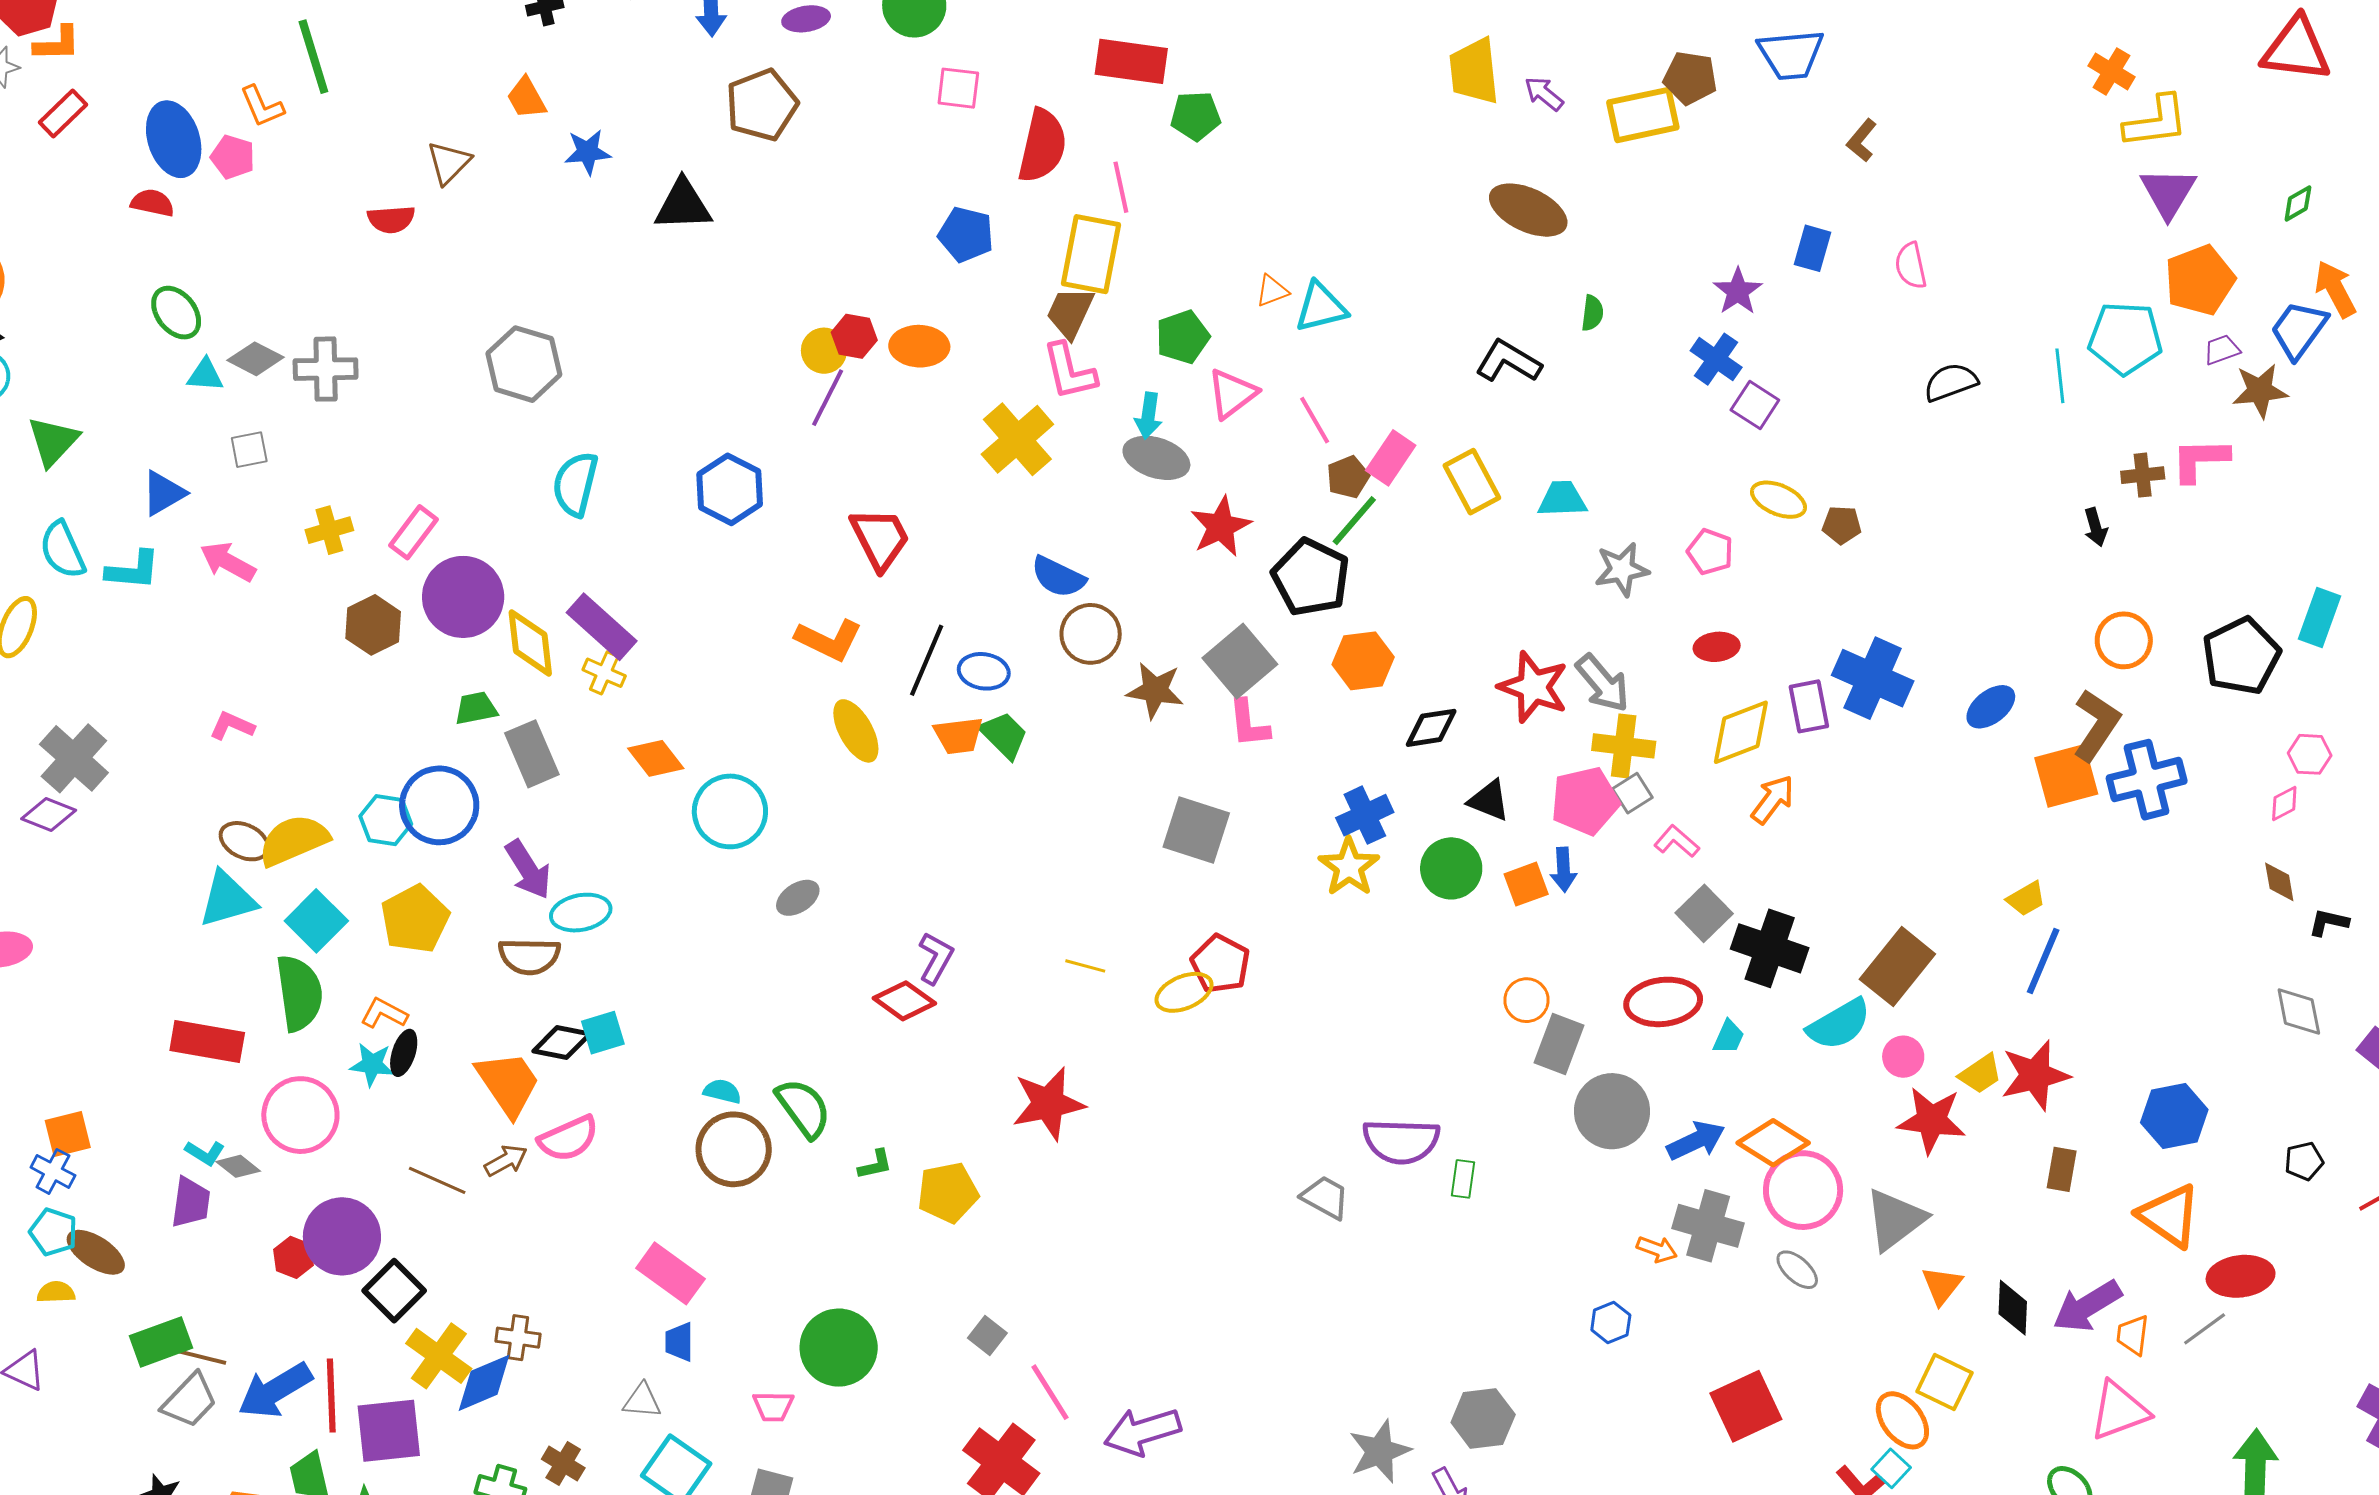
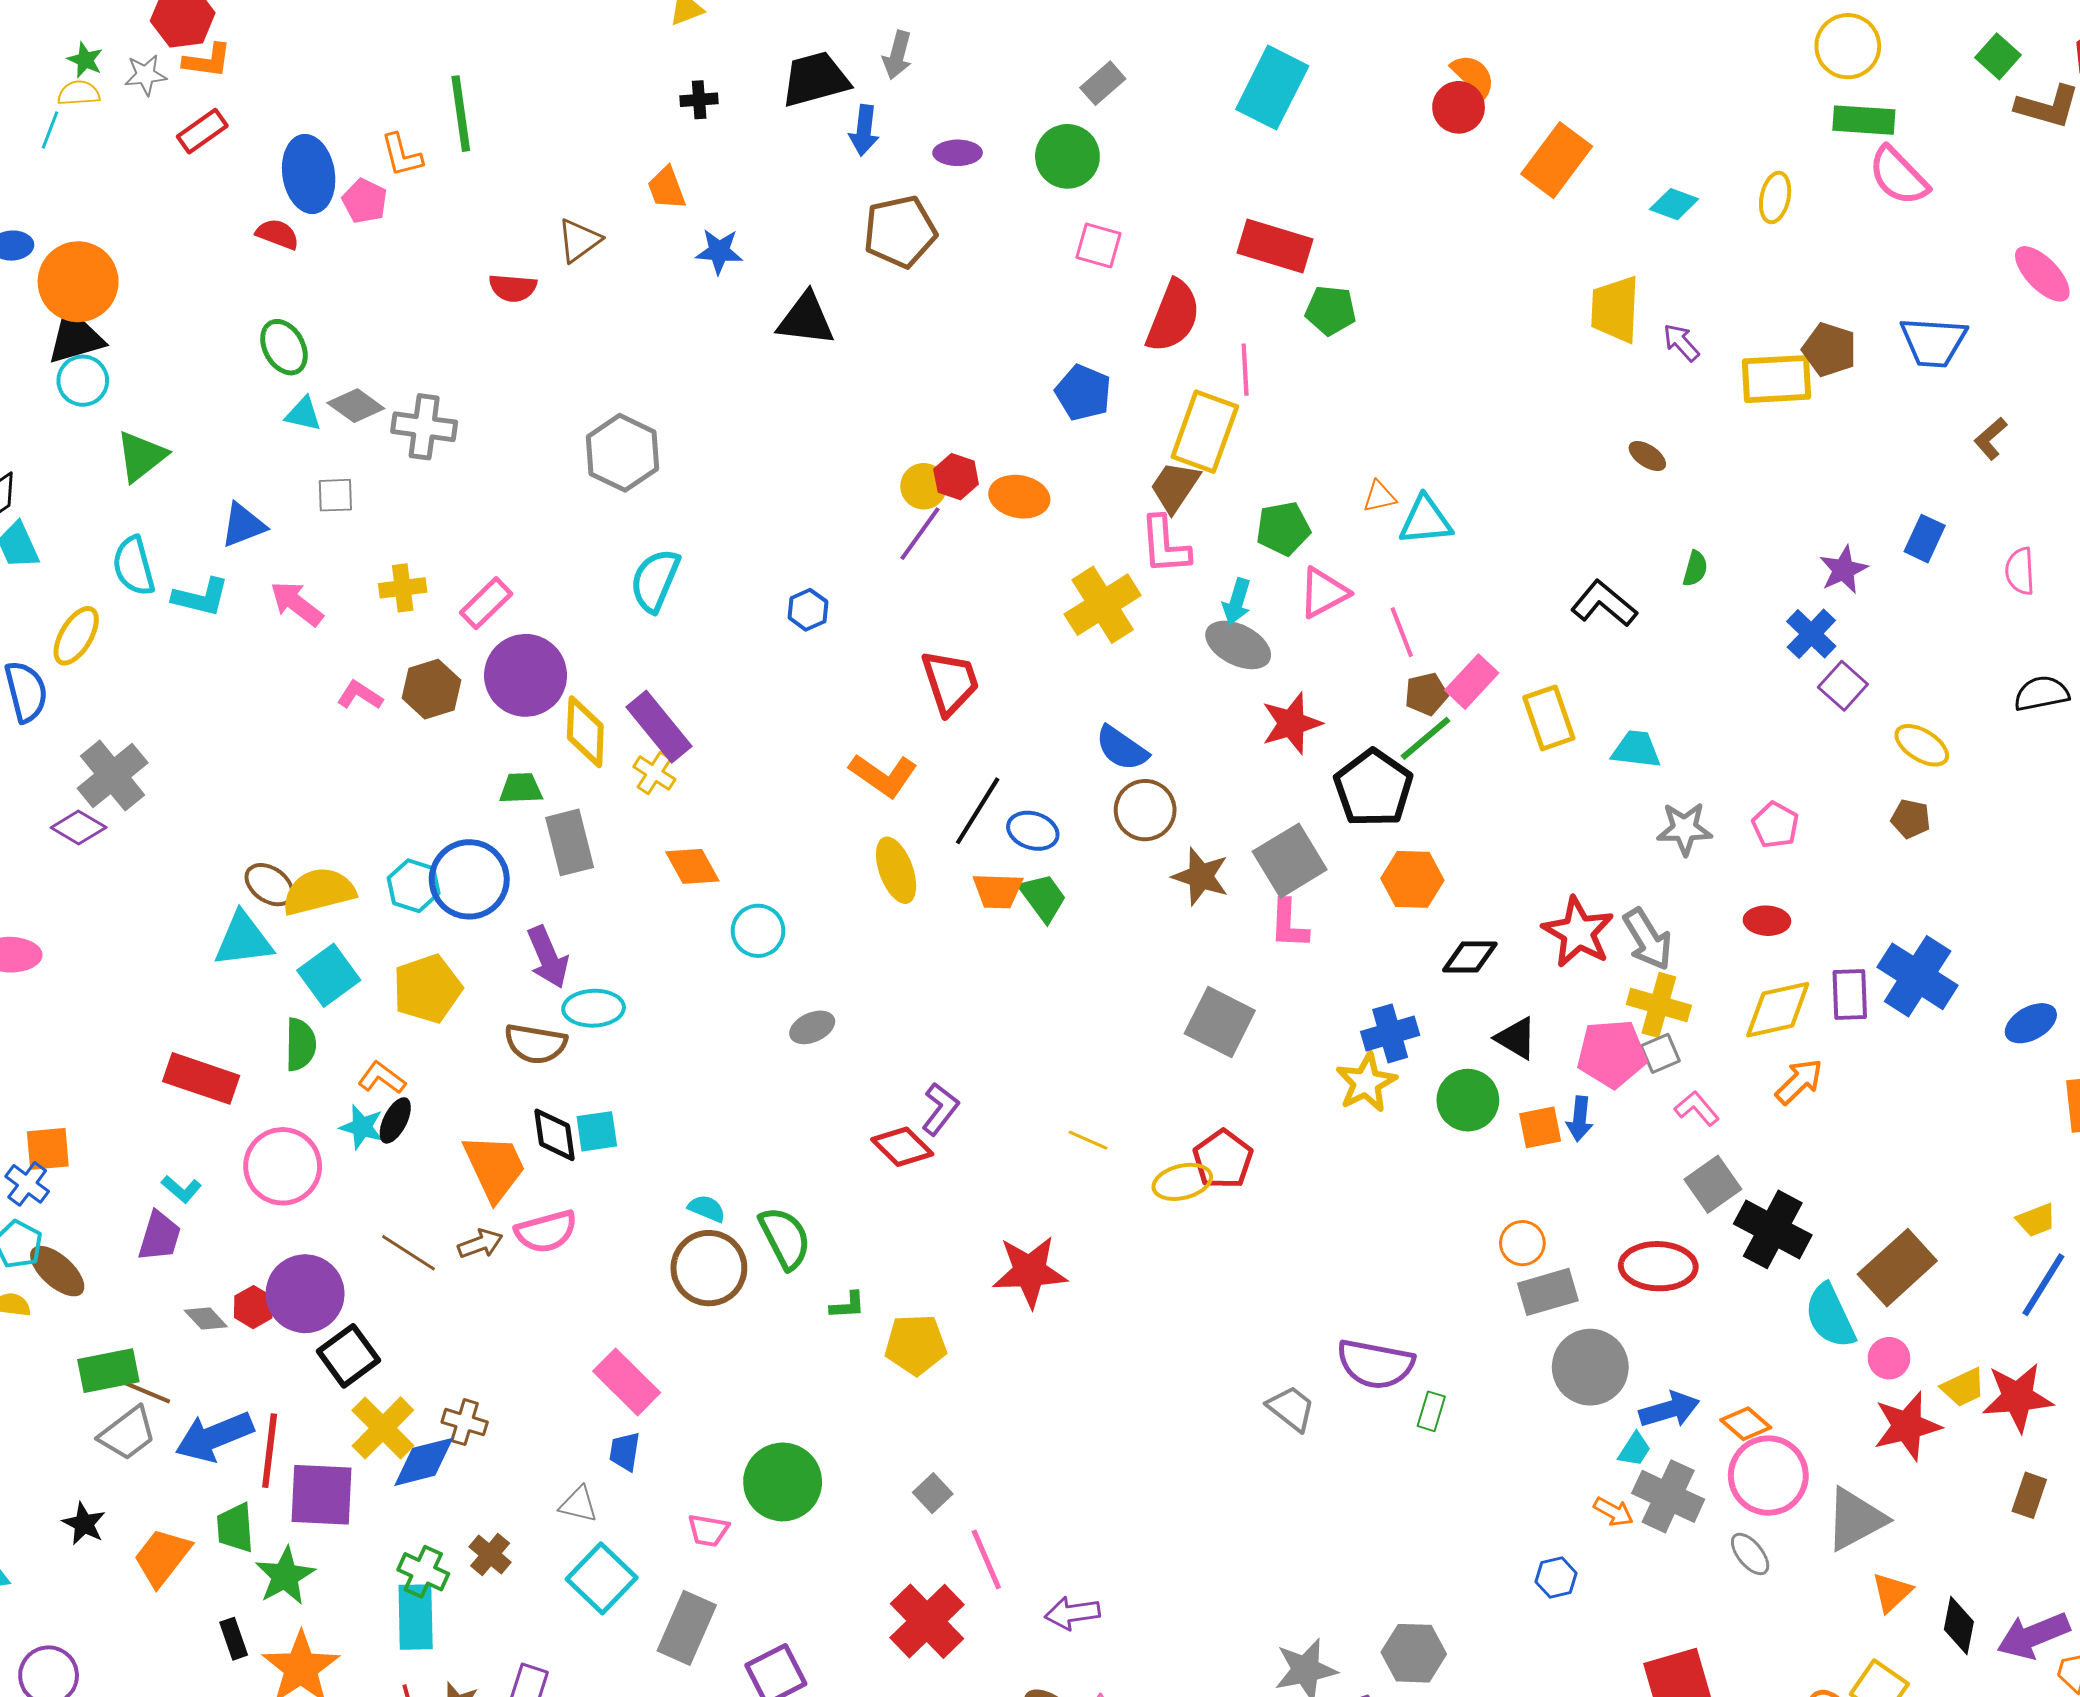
brown ellipse: (1528, 210) -> (1647, 456), size x0.5
blue hexagon: (730, 489) -> (808, 610), size x0.6
yellow ellipse: (1778, 500) -> (1922, 745), moved
pink L-shape: (232, 726) -> (360, 695), moved
cyan circle: (730, 811) -> (758, 931), size x0.7
green semicircle: (299, 993) -> (300, 1044), size x0.7
cyan semicircle: (1839, 1024) -> (1830, 1316), turned 86
cyan trapezoid: (1729, 1037) -> (1634, 1449), moved
black diamond: (562, 1042) -> (554, 1135), turned 62
gray rectangle: (1559, 1044) -> (1548, 1292), turned 44
red star: (1931, 1120) -> (1907, 1426), turned -30
orange diamond: (1773, 1143) -> (1746, 1424), size x0.7
gray diamond: (238, 1166) -> (206, 1319), moved
purple arrow: (1142, 1432) -> (1072, 1613), size x0.7

